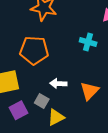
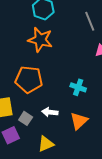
cyan cross: (88, 42) -> (78, 87), moved
gray square: (42, 101) -> (26, 118), moved

